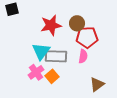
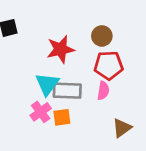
brown circle: (77, 23) -> (102, 36), moved
orange square: (52, 76) -> (62, 117), turned 32

